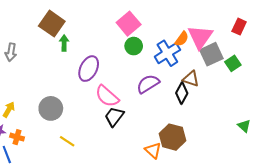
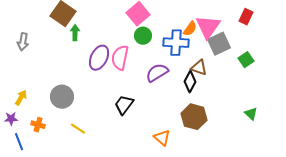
blue cross: (167, 53) -> (176, 43), turned 35
green square: (233, 63) -> (246, 60), moved
pink semicircle: (107, 96) -> (120, 58), moved, turned 60
orange cross: (17, 137) -> (38, 125), moved
brown hexagon: (173, 137) -> (194, 117), moved

